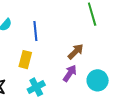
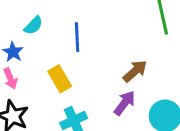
yellow rectangle: (25, 60) -> (60, 79), turned -48

